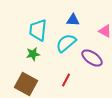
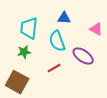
cyan semicircle: (66, 43) -> (57, 41), turned -70
red line: (66, 80) -> (54, 68), moved, turned 32

